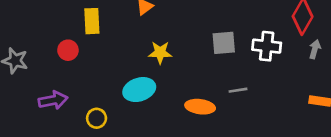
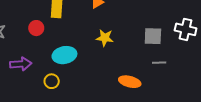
white cross: (267, 46) -> (186, 29), moved
cyan ellipse: (139, 90) -> (64, 55), moved
gray line: (238, 90) -> (159, 63), moved

